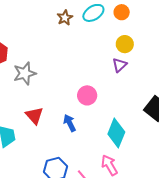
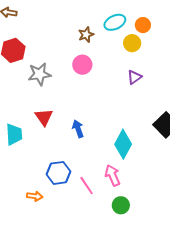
brown star: (65, 18) -> (86, 35), moved
yellow circle: (125, 44) -> (132, 43), moved
pink circle: (87, 95) -> (82, 65), moved

